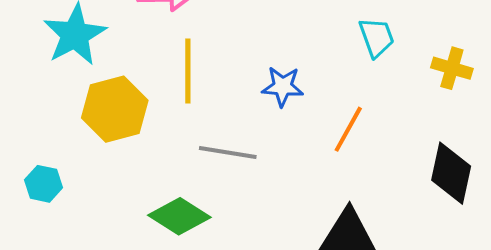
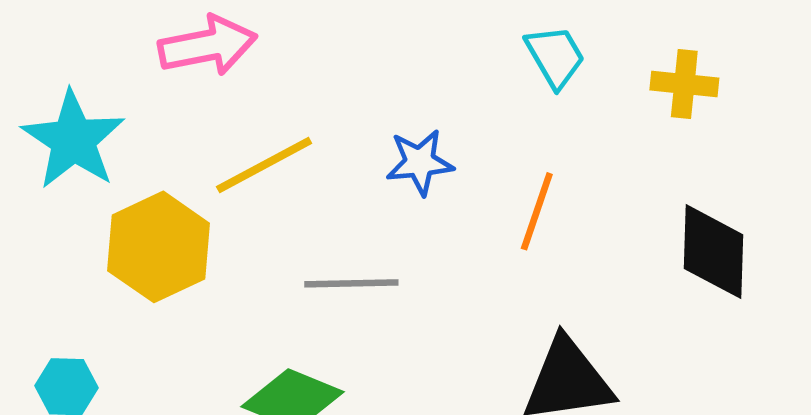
yellow line: (188, 71) -> (264, 165), turned 72

